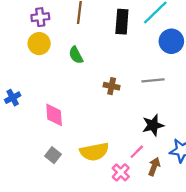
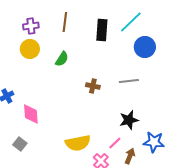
green semicircle: (76, 55) -> (62, 59), turned -119
pink diamond: (54, 115) -> (31, 114), moved
gray square: (53, 155) -> (20, 144), moved

